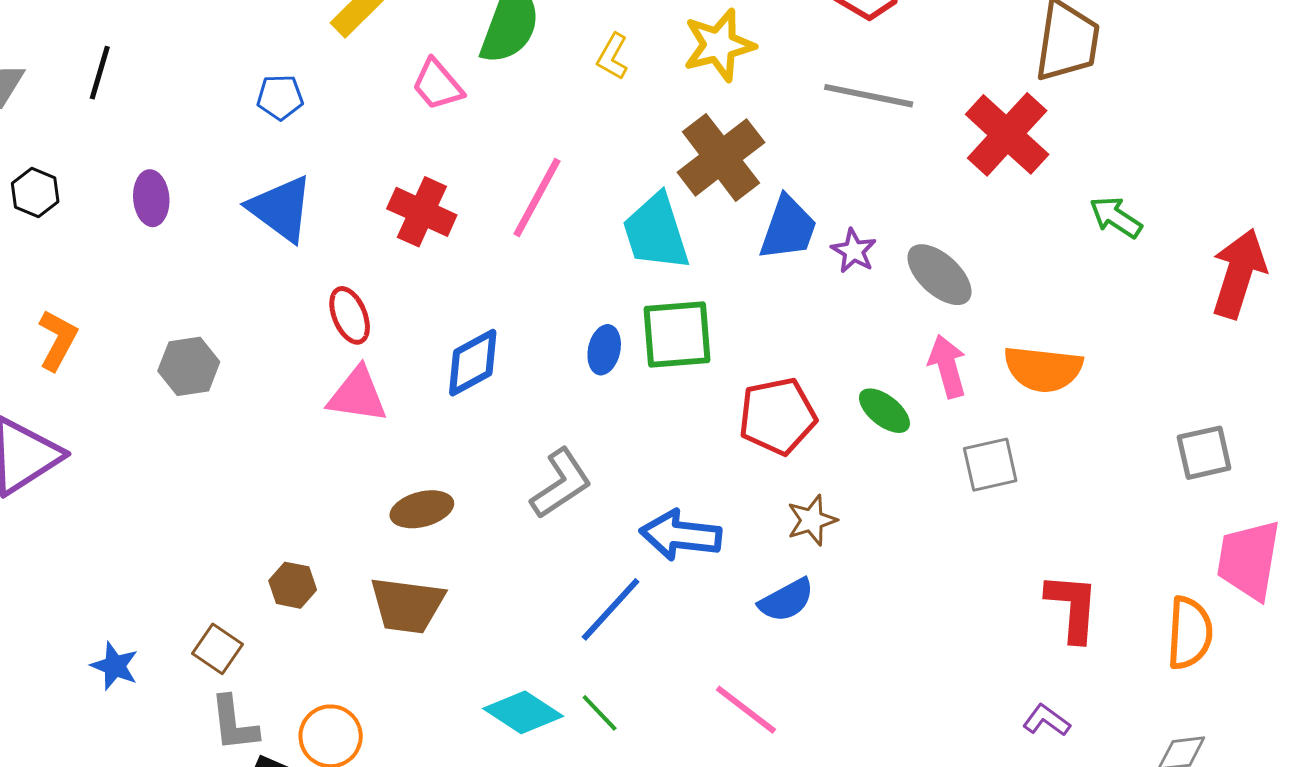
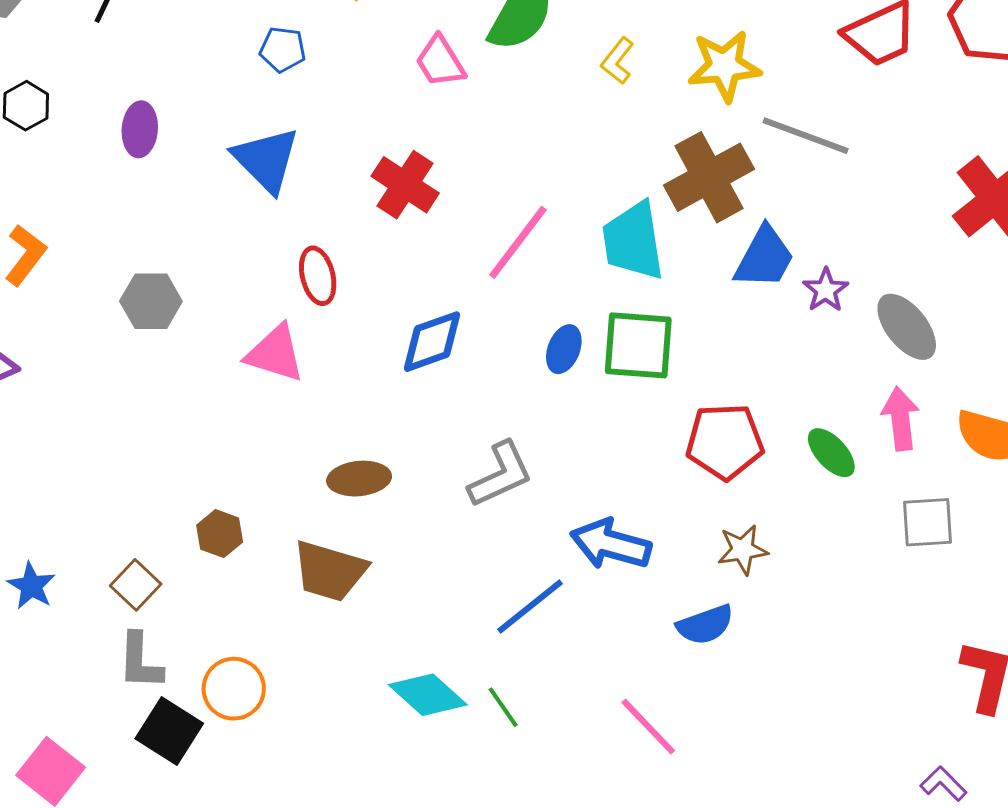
gray line: (869, 96) -> (806, 136), moved
pink line: (537, 198) -> (518, 242), moved
pink triangle: (357, 395) -> (275, 353), moved

